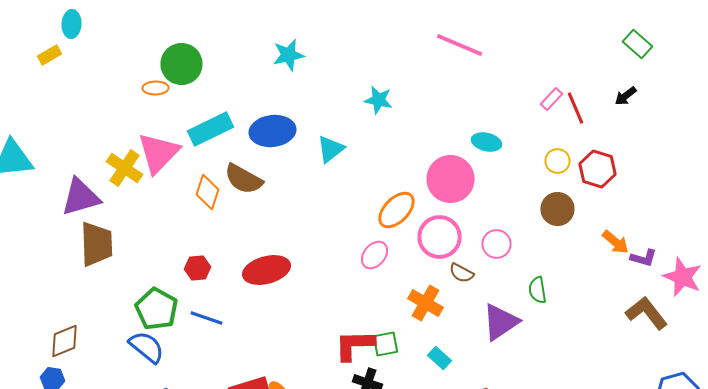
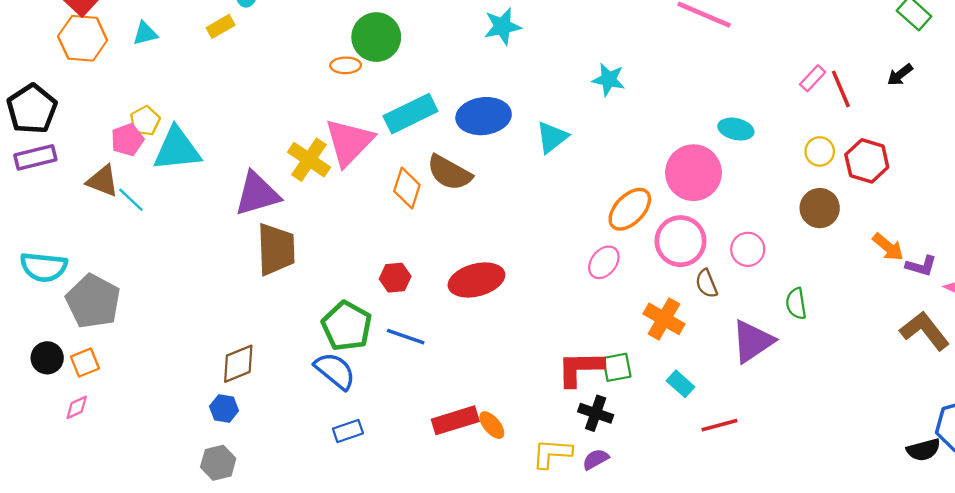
brown semicircle: (462, 273) -> (706, 284), turned 40

